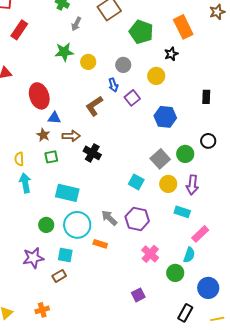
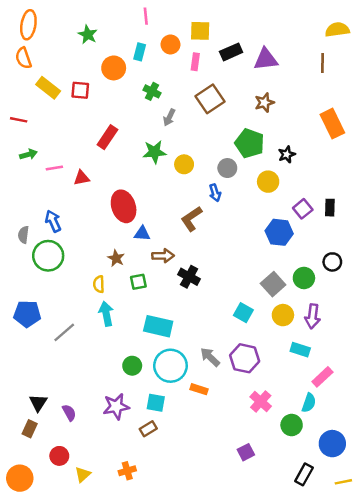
brown star: (217, 12) -> (264, 103), moved
orange rectangle: (183, 27) -> (332, 124), moved
red rectangle: (19, 30) -> (107, 137), moved
green pentagon: (141, 32) -> (250, 143), moved
purple square: (132, 98) -> (303, 209), moved
brown star: (43, 135) -> (116, 258), moved

